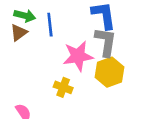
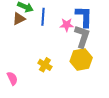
pink star: (78, 56) -> (67, 25), moved, size x0.6

